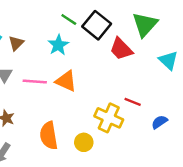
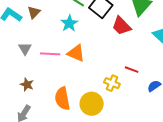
brown triangle: (16, 43) -> (34, 12), moved
yellow cross: (109, 118) -> (112, 83), size x0.7
yellow circle: (84, 142) -> (92, 104), size x1.5

